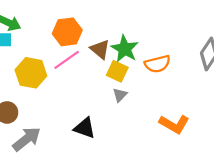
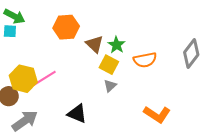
green star: (125, 49) -> (117, 45), size x0.7
pink line: (67, 60) -> (44, 78), moved
yellow hexagon: (31, 73) -> (23, 79), moved

